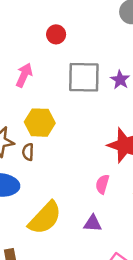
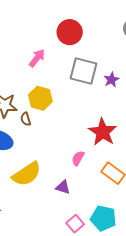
red circle: (56, 34) -> (70, 32), size x1.6
brown semicircle: (28, 152) -> (26, 119), turned -32

